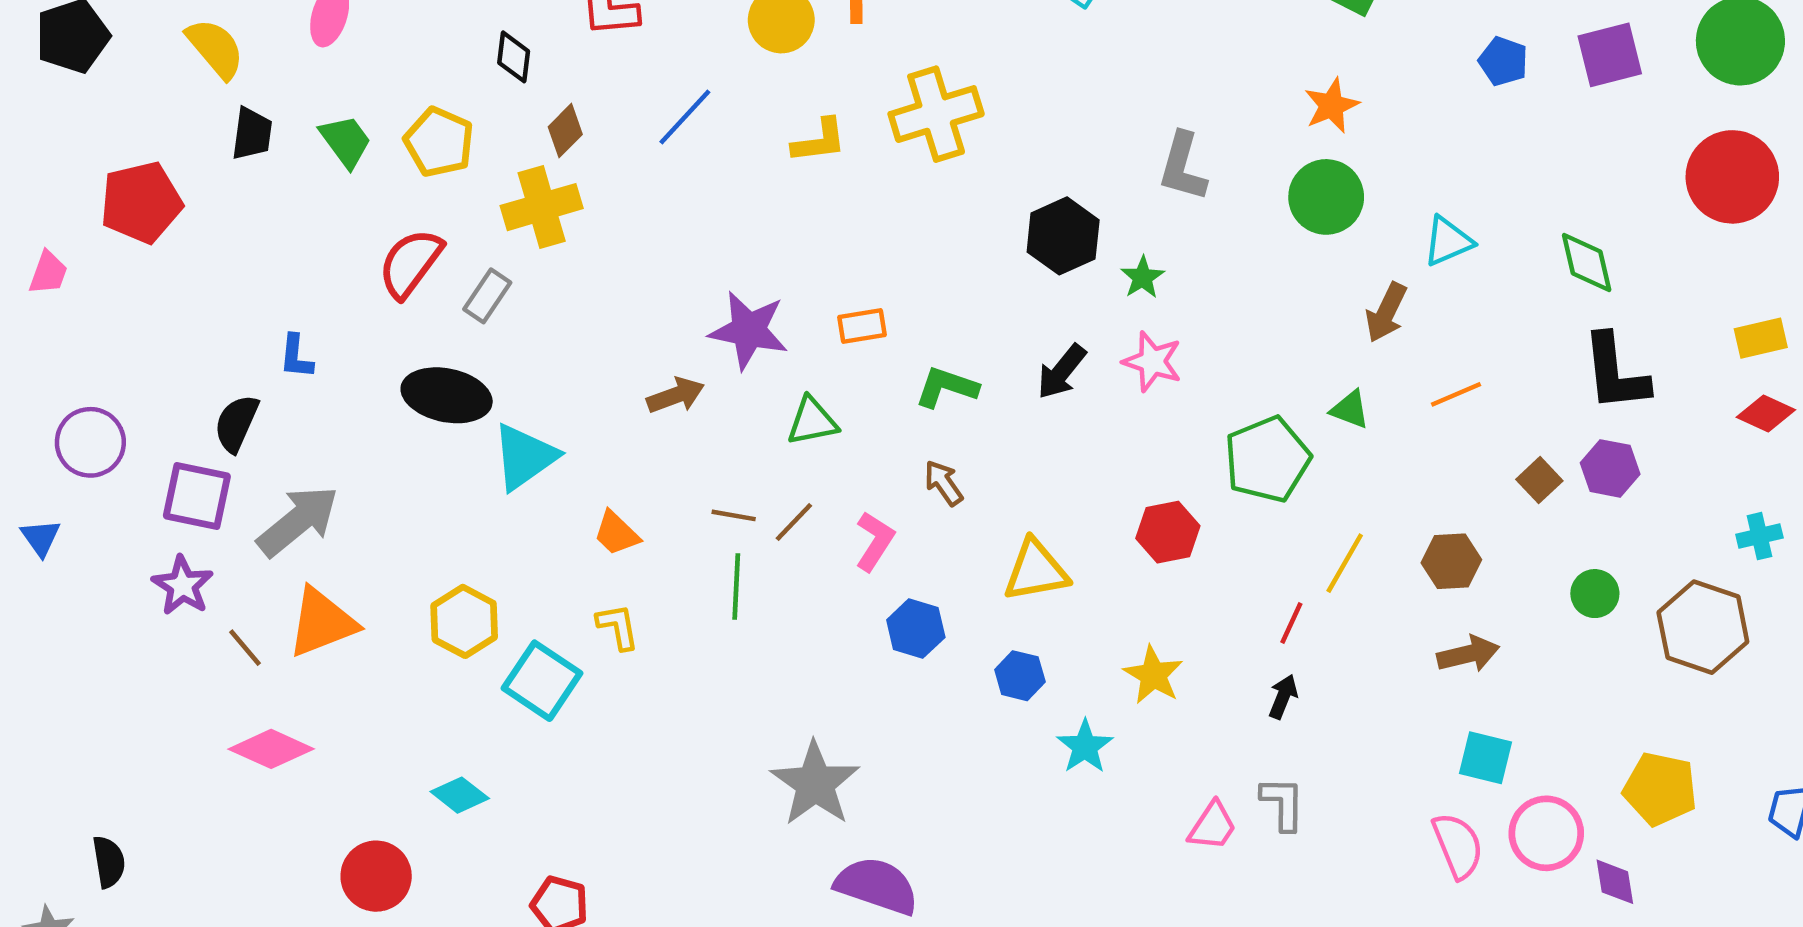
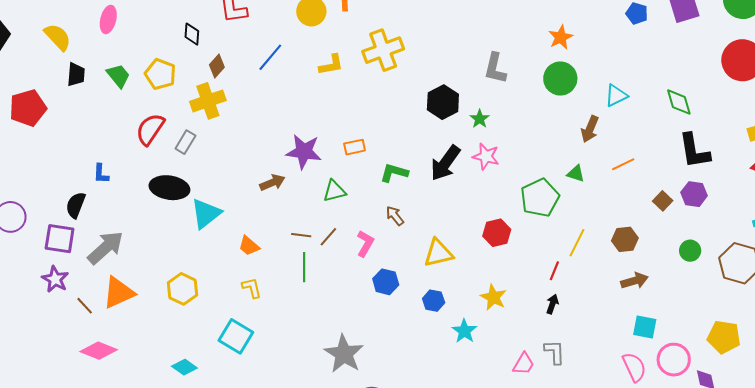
black arrow: (1062, 372) -> (445, 163), size x1.4
cyan square: (542, 681) -> (236, 336), moved

